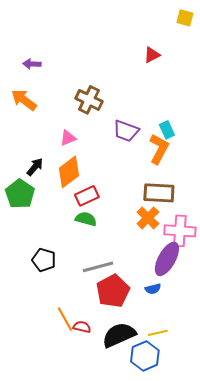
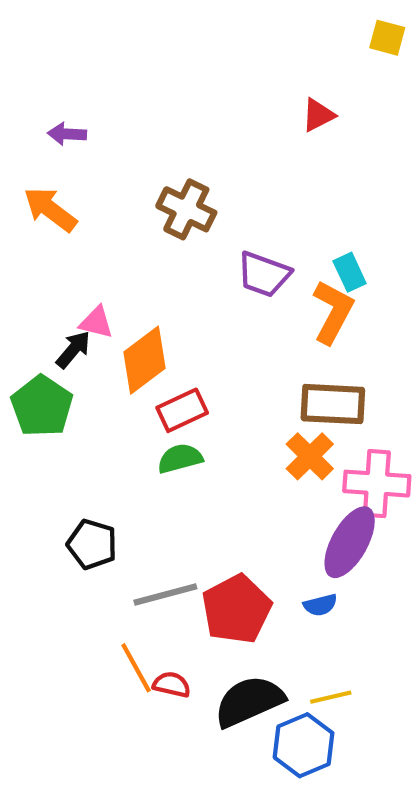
pink triangle: (68, 138) -> (96, 322), moved, turned 36
green semicircle: (86, 219) -> (180, 458), turned -30
gray line: (98, 267) -> (165, 595), moved

